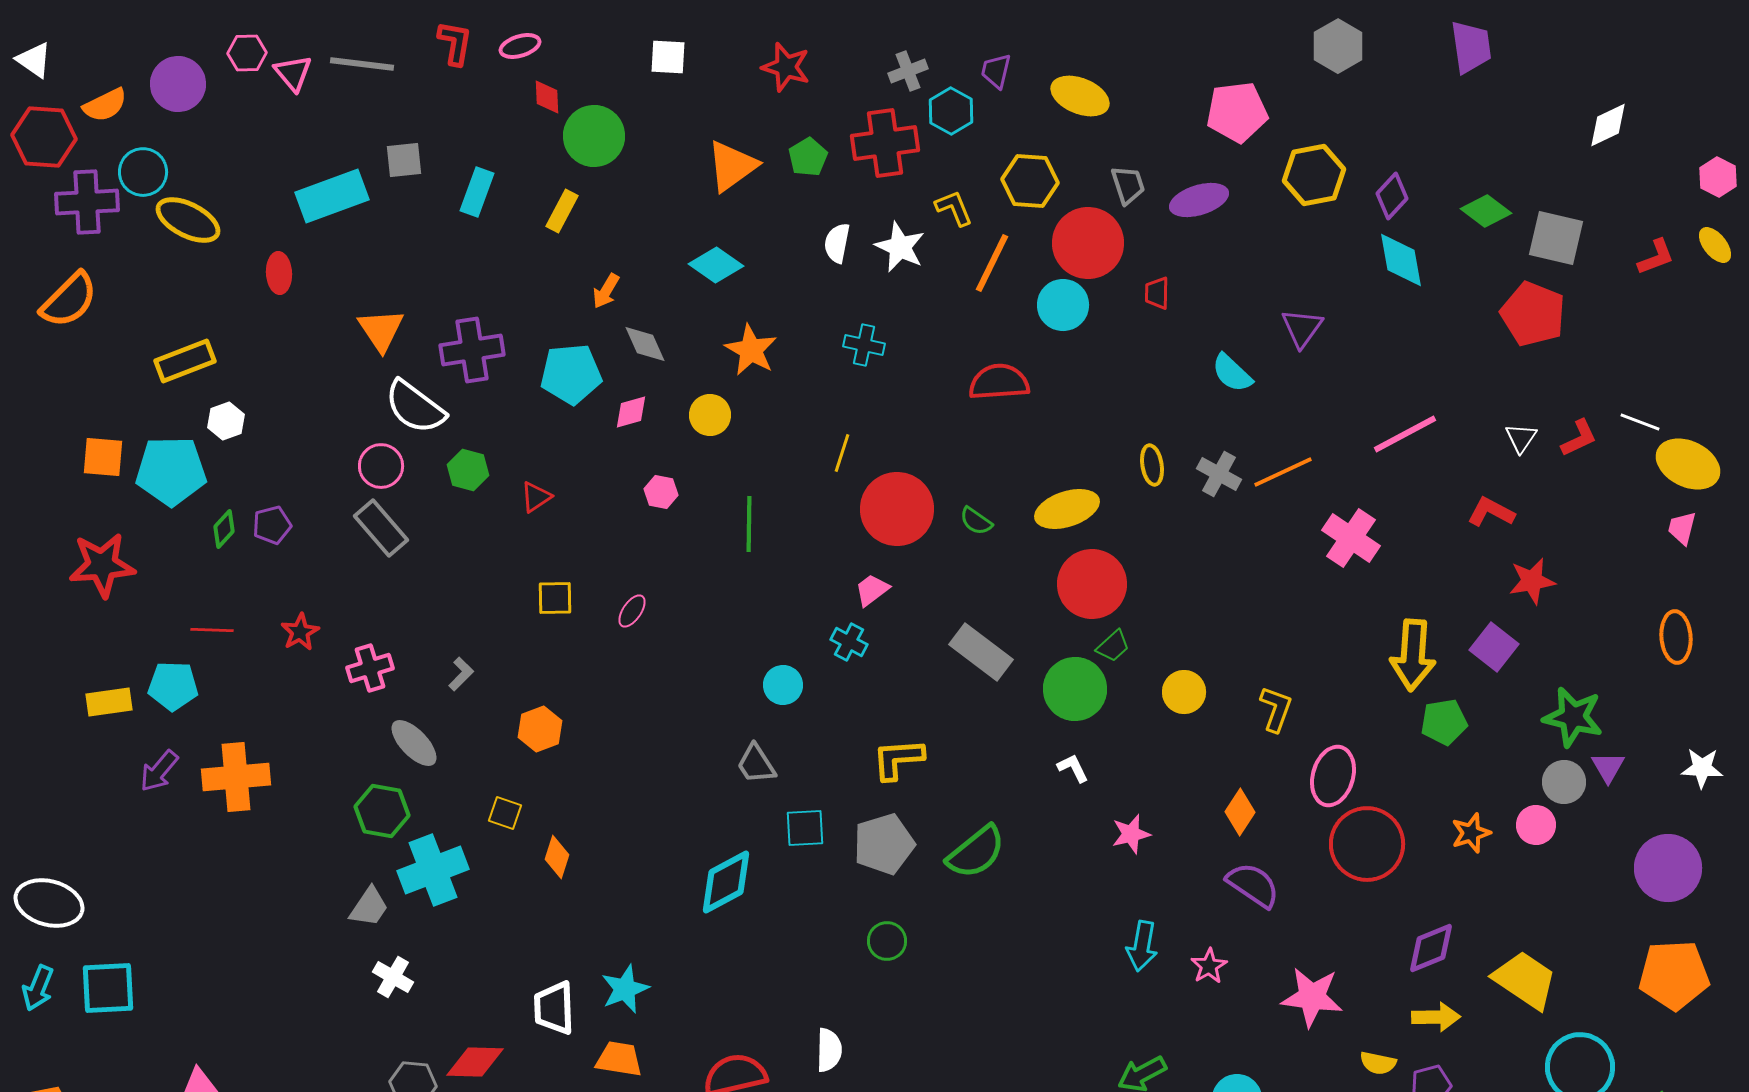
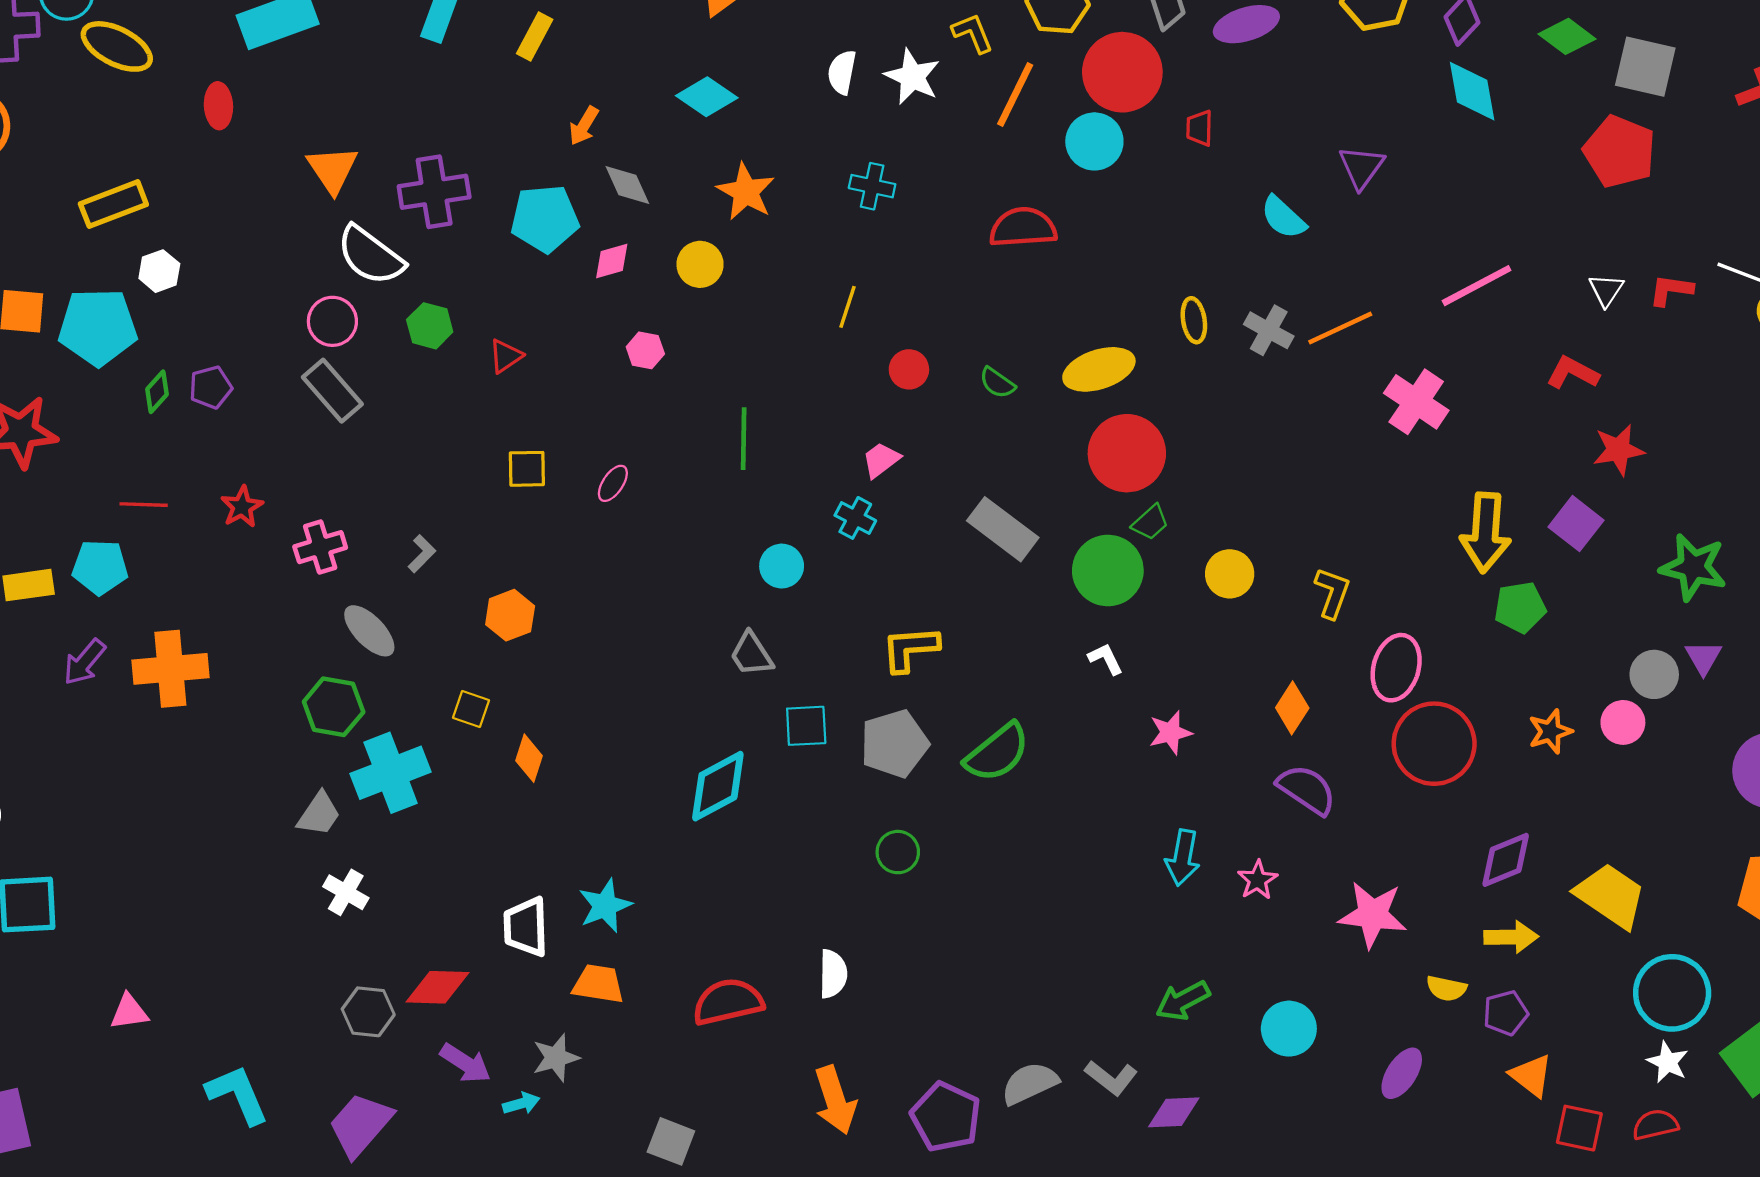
red L-shape: (1579, 438) -> (1671, 290), turned -147
red circle: (897, 509) -> (909, 369), size x0.5
green line: (749, 524) -> (744, 439), moved
green star: (1573, 717) -> (1693, 567), moved

